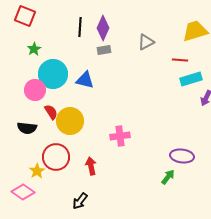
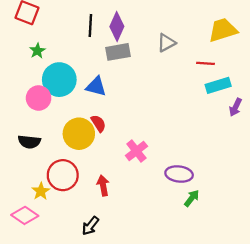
gray rectangle: (104, 50) -> (118, 52), size x1.5
red semicircle: (51, 112) -> (98, 123), moved
pink cross: (120, 136) -> (136, 151), turned -30
purple ellipse: (182, 156) -> (179, 174), moved

